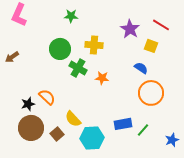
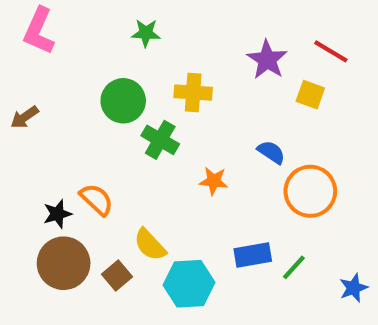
blue semicircle: (141, 68) -> (271, 152), moved
orange star: (102, 78) -> (214, 181), moved

